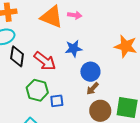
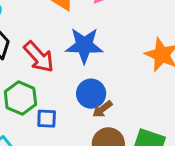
blue star: (74, 49) -> (84, 45), size x1.4
blue circle: (90, 72) -> (91, 94), moved

